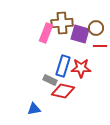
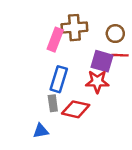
purple square: (80, 34) -> (102, 61), moved
blue rectangle: (63, 66) -> (59, 79), moved
gray rectangle: (50, 80) -> (53, 103), moved, turned 56

